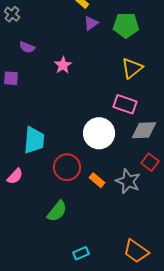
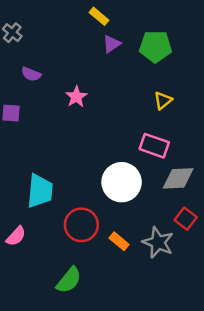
yellow triangle: (132, 68) -> (163, 100), size x0.7

